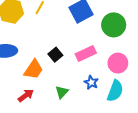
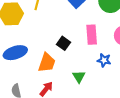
pink rectangle: (86, 54) -> (92, 35), turned -54

